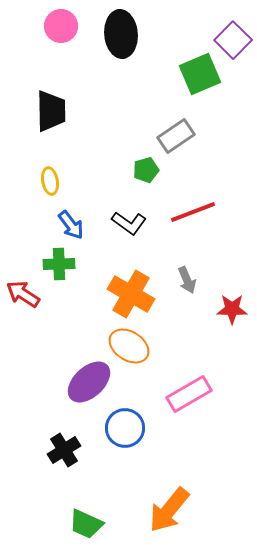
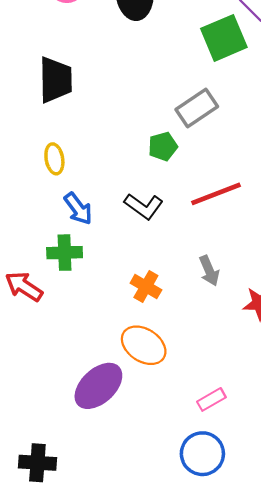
orange cross: (131, 294) -> (146, 286), size x0.6
pink rectangle: (189, 394) -> (211, 399), size x0.6
blue circle: (125, 428) -> (202, 454), moved
black cross: (64, 450) -> (37, 463), moved, turned 36

